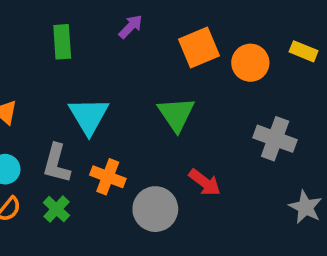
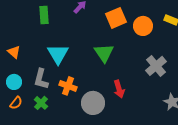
gray cross: (275, 139) -> (156, 66), turned 30
red arrow: (205, 182) -> (119, 89), turned 36

